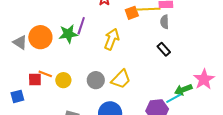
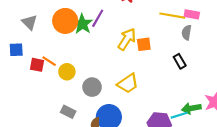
orange square: (132, 13) -> (144, 44), moved
green star: (68, 34) -> (82, 24), turned 30
orange circle: (40, 37) -> (65, 21), moved
gray circle: (96, 80) -> (92, 87), moved
blue square: (17, 96) -> (16, 50), moved

